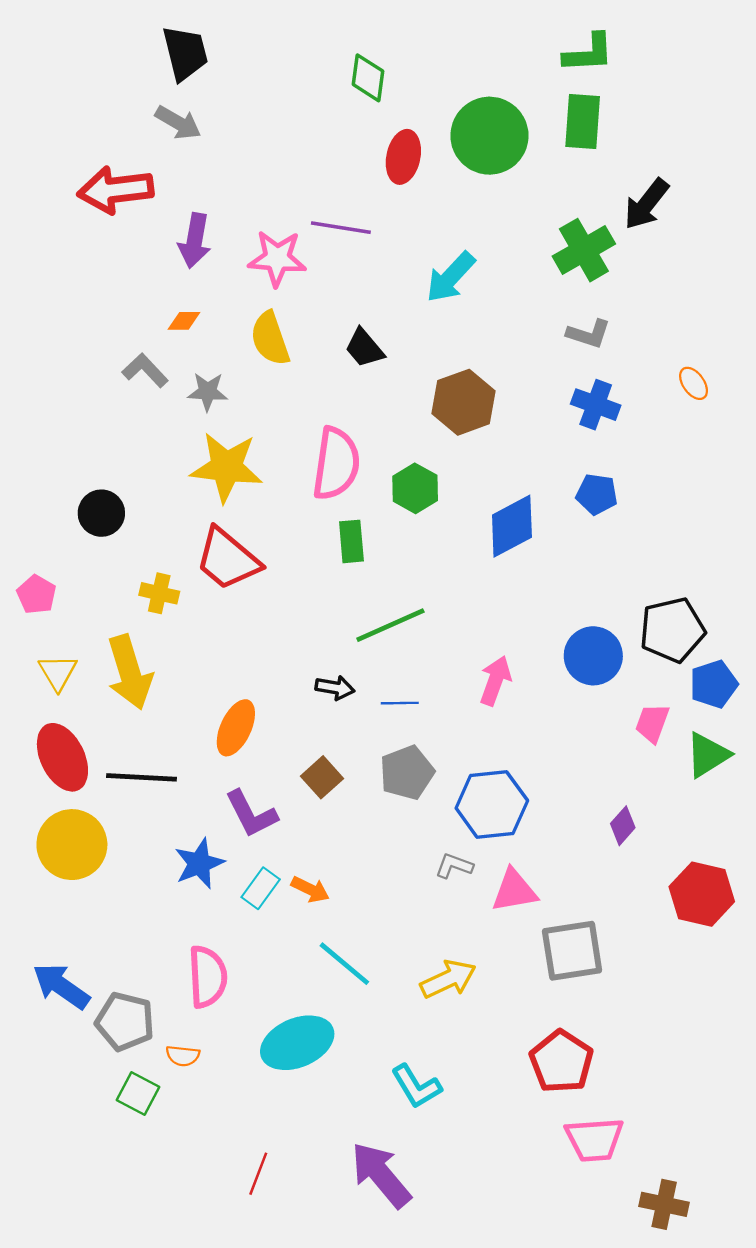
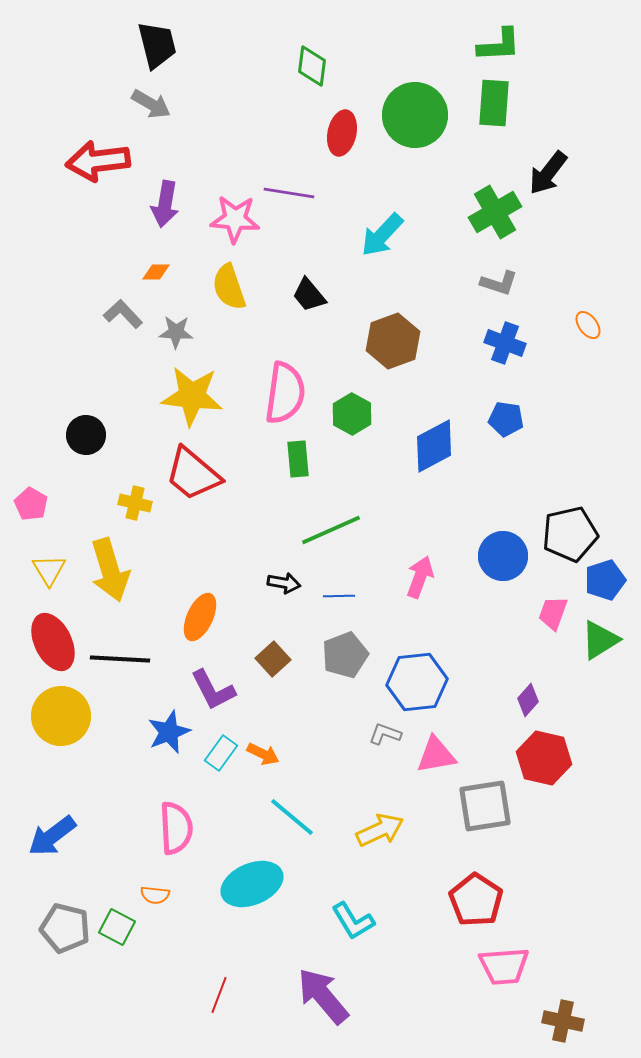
red hexagon: (702, 894) -> (544, 758), moved
blue arrow: (61, 986) -> (52, 836), turned -72
gray pentagon: (125, 1022) -> (65, 928), moved

